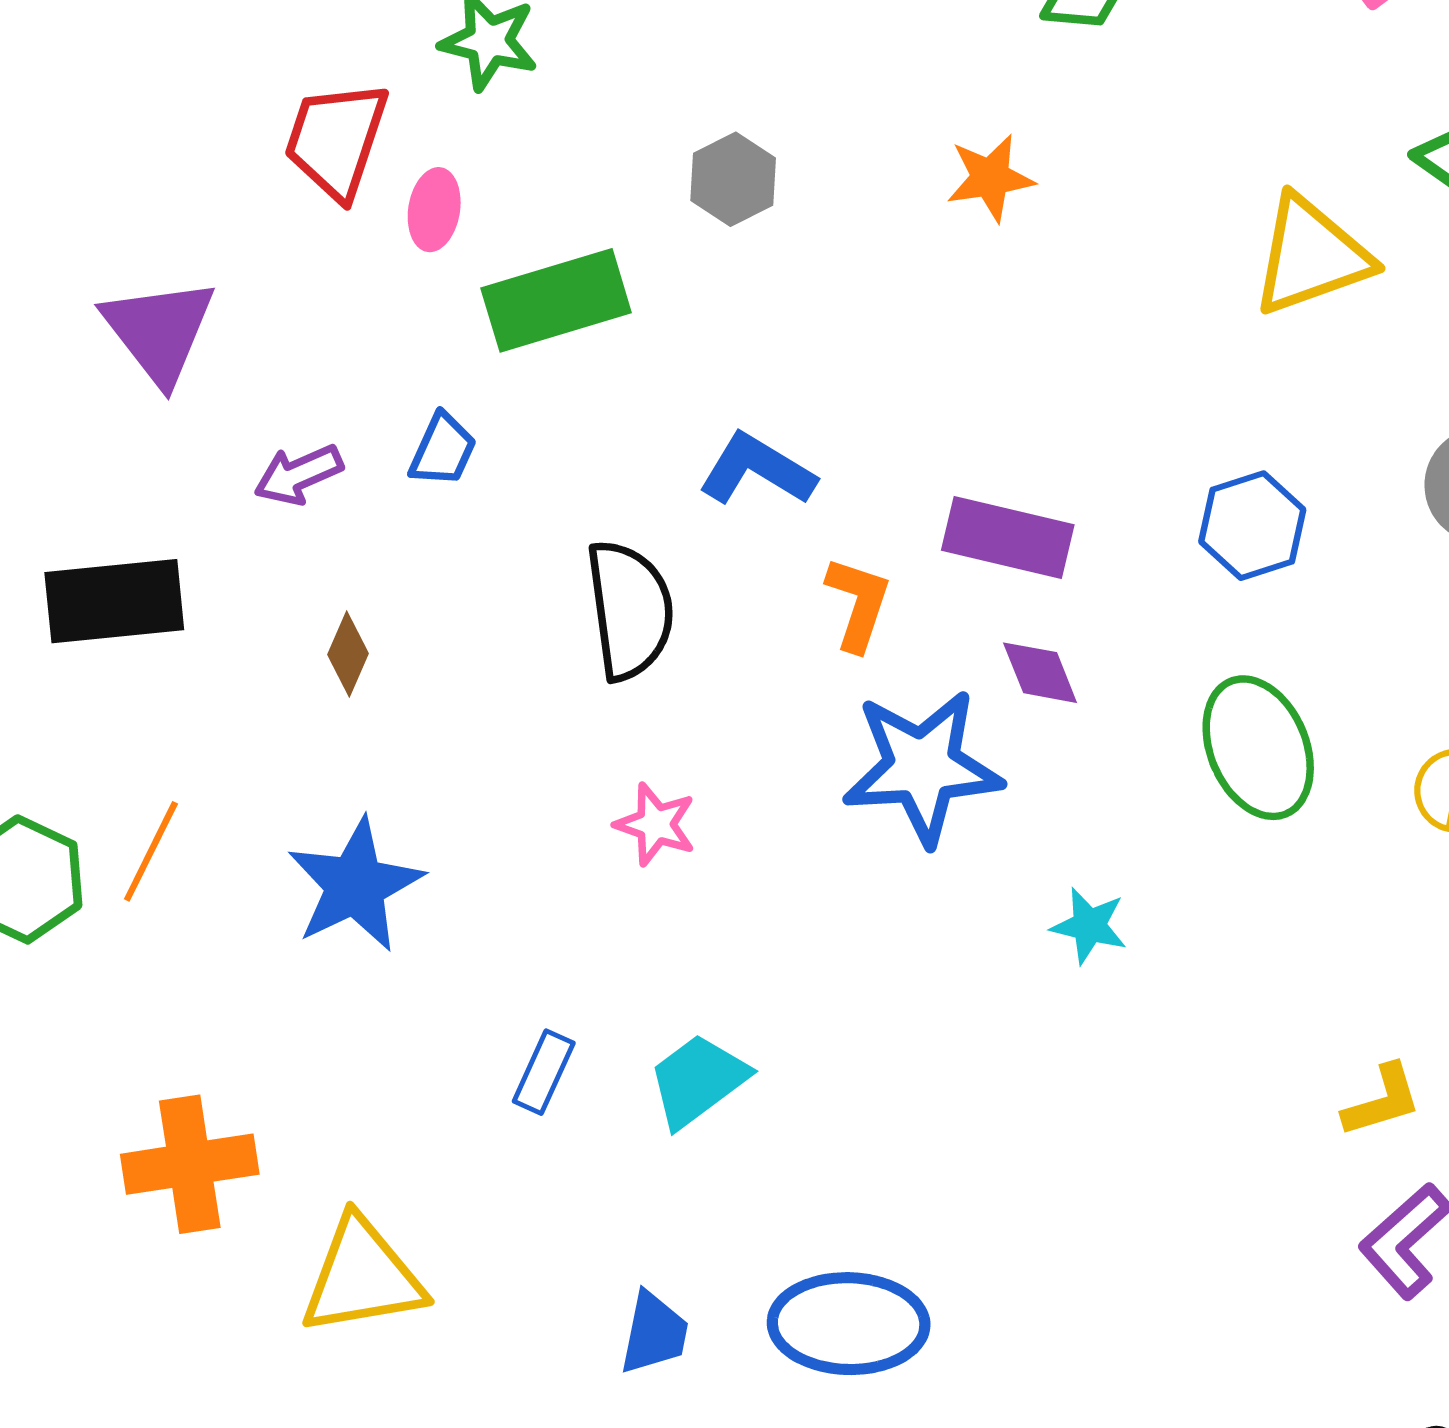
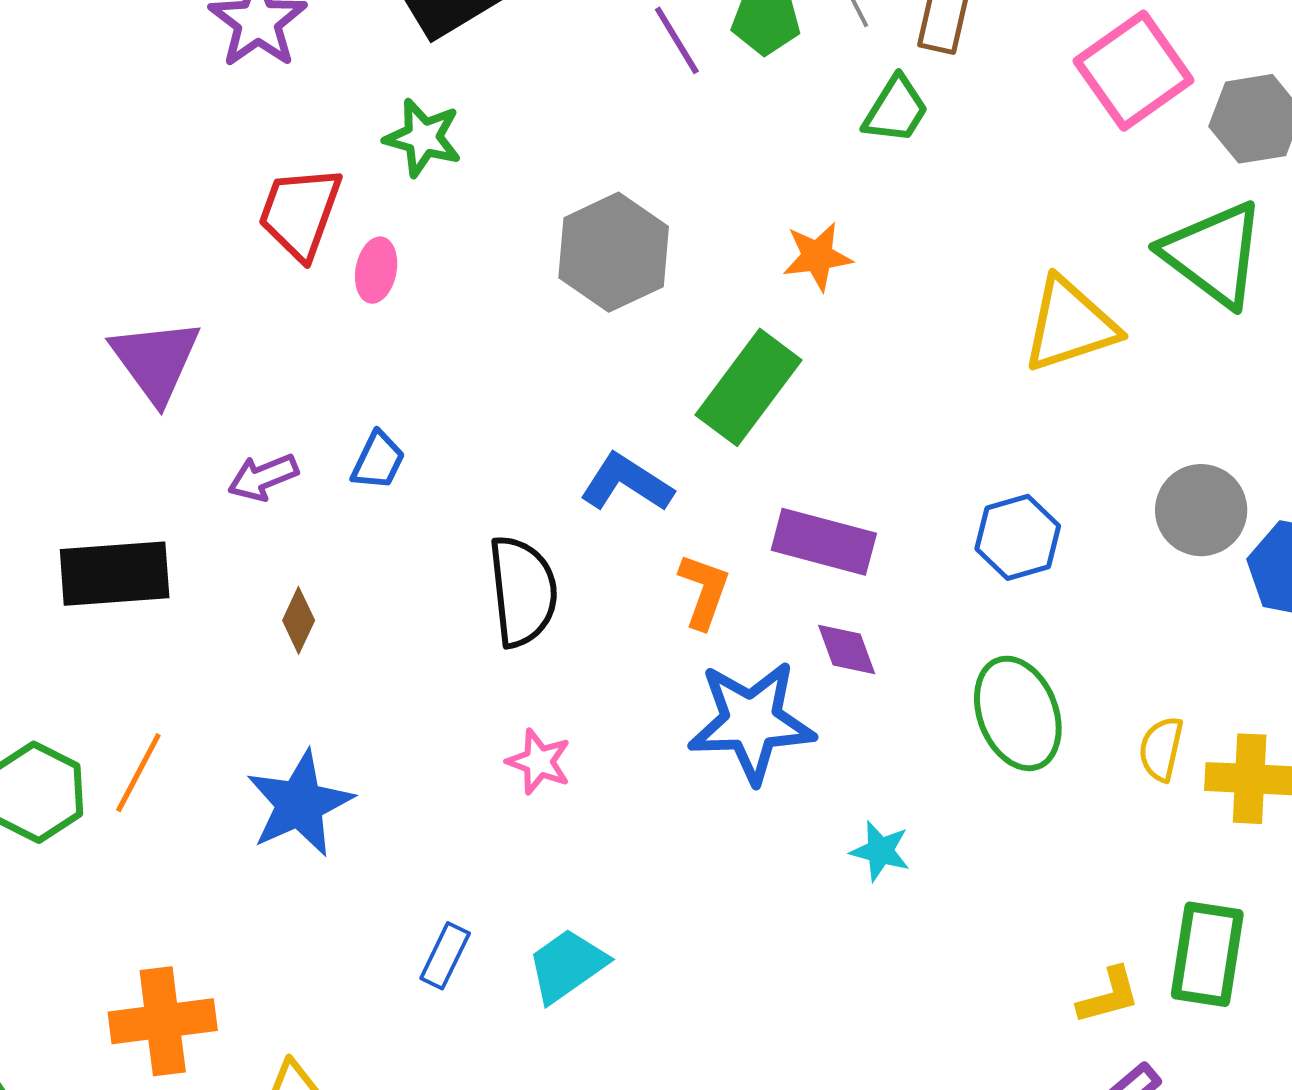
gray hexagon: (733, 179) -> (614, 252), size x1.6
green rectangle: (556, 300) -> (749, 387), moved, turned -38

